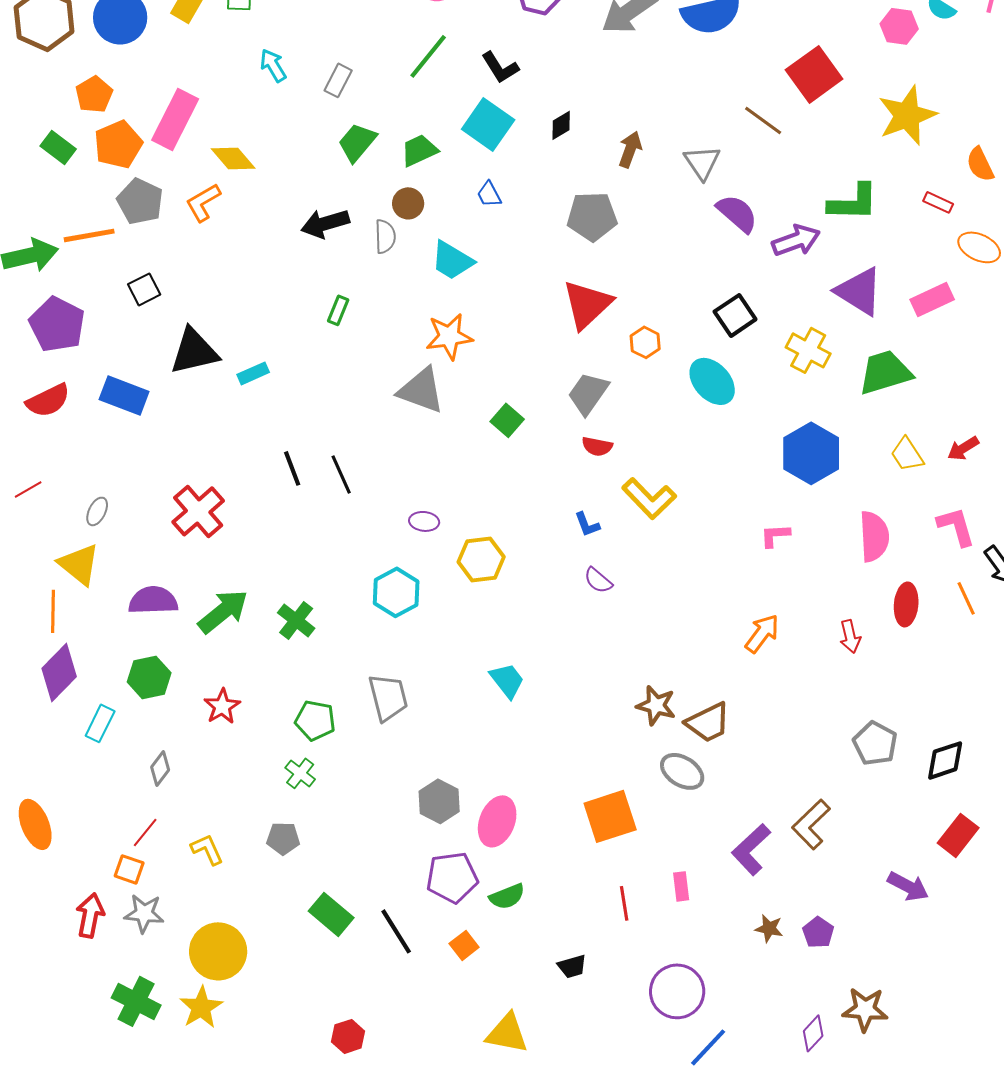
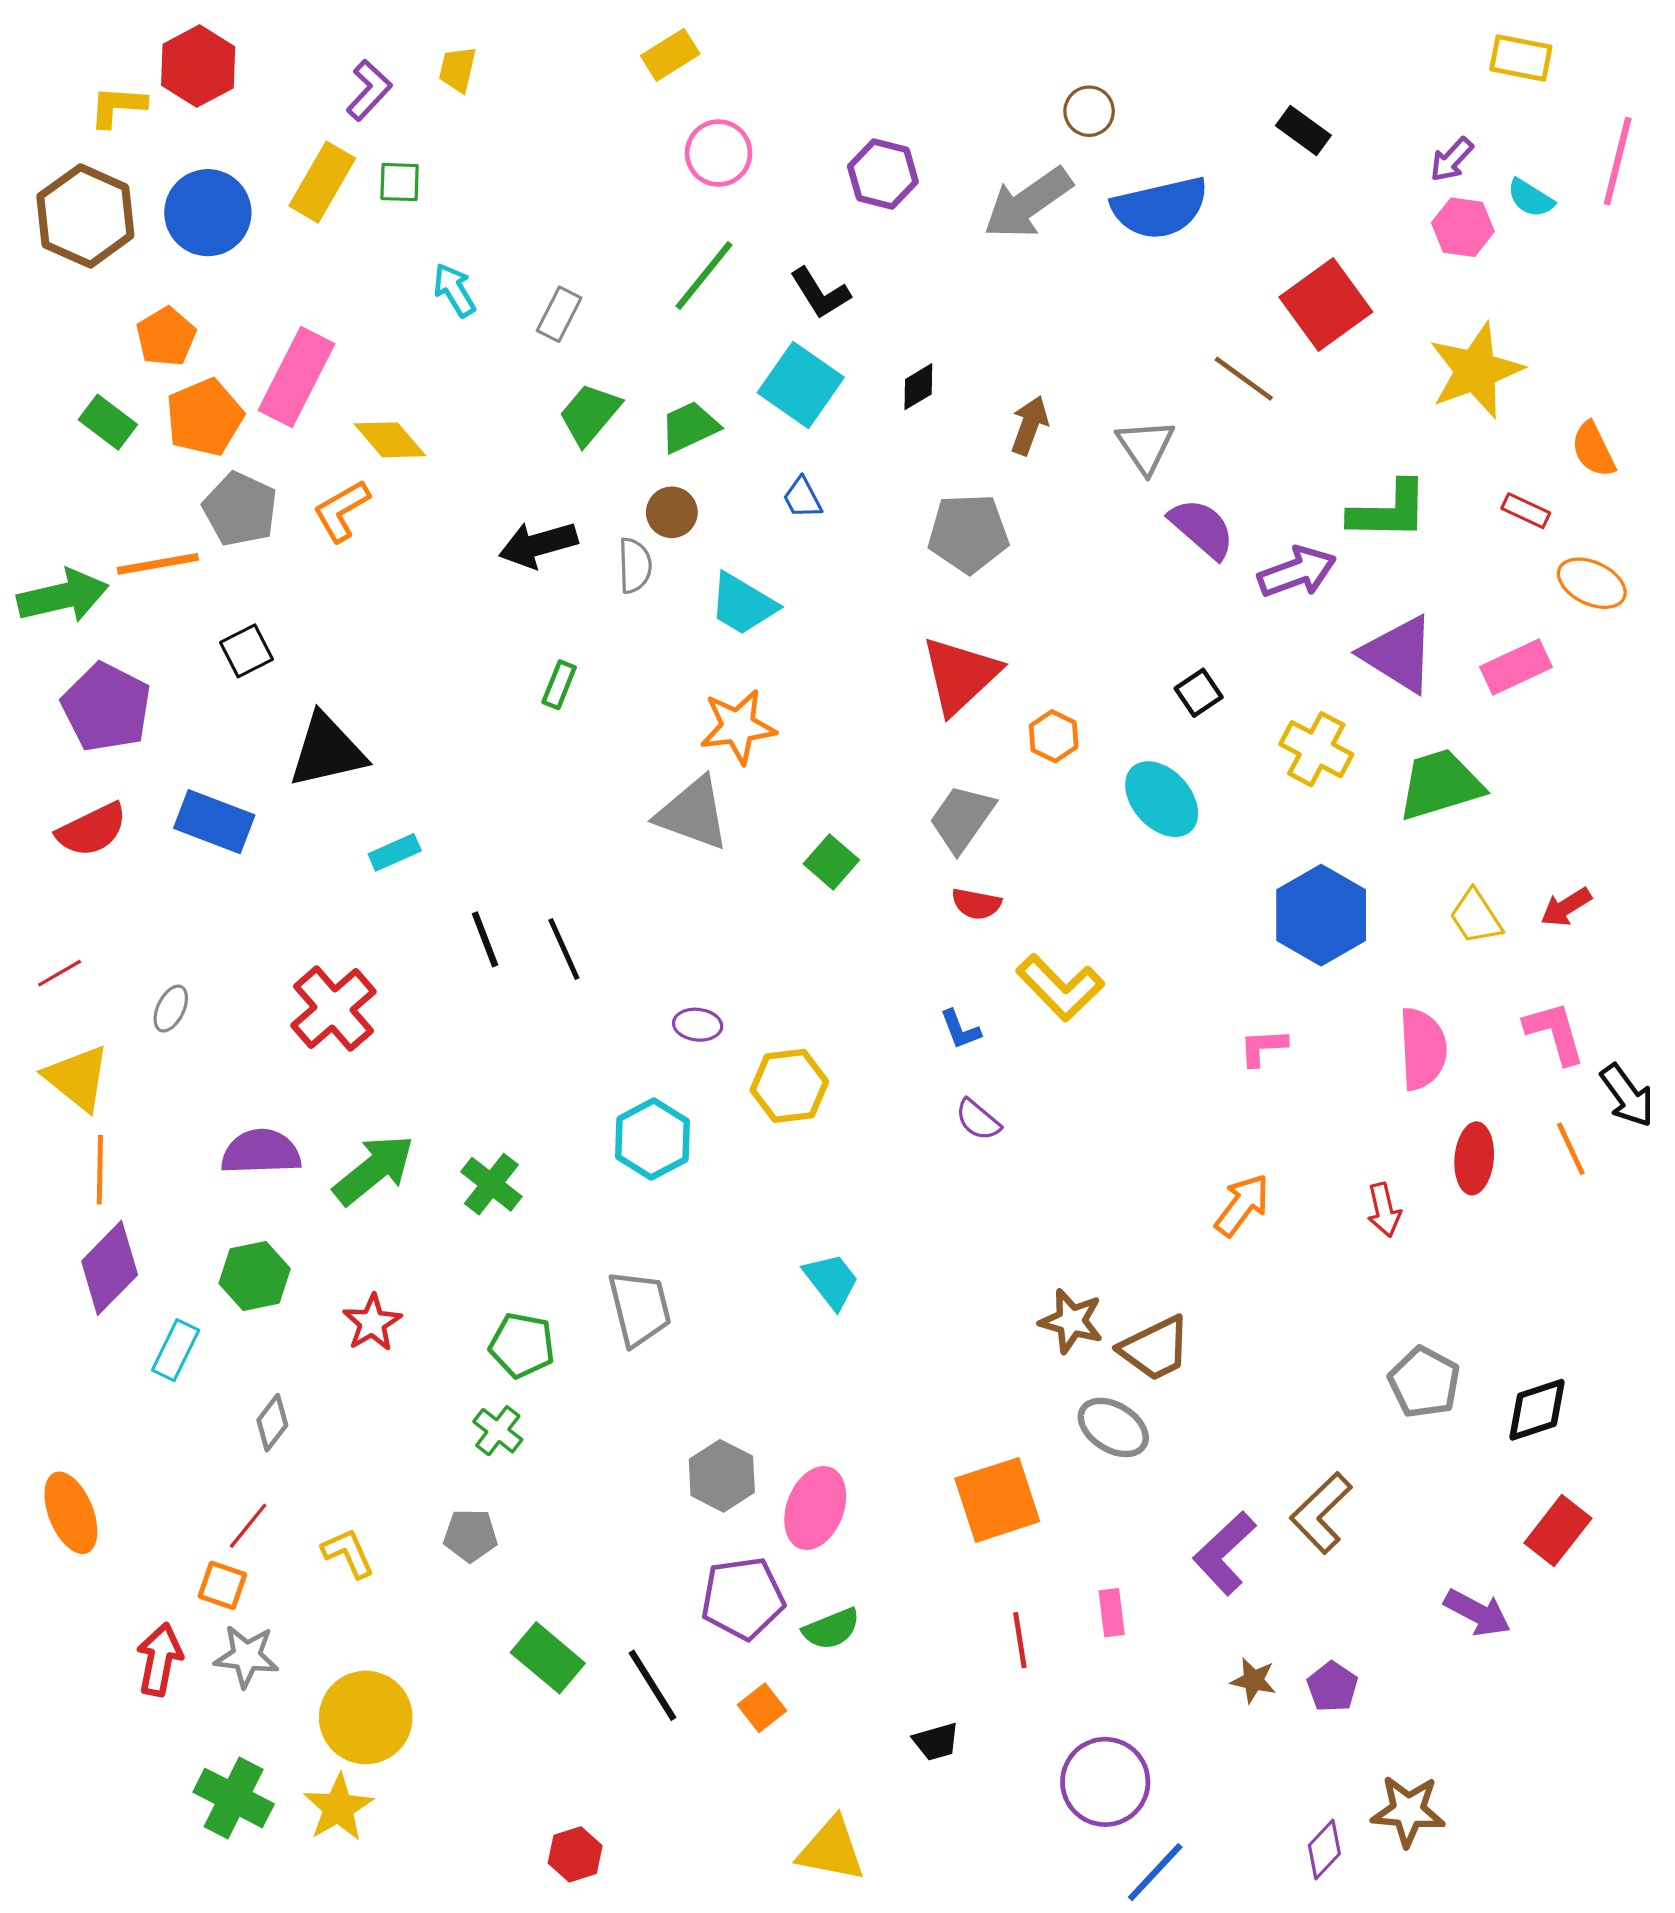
black square: (735, 315) -> (1199, 693), size x0.7
cyan rectangle: (253, 373) -> (395, 852), moved
yellow triangle: (79, 564) -> (77, 1078), moved

